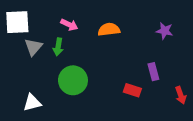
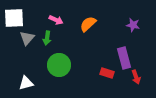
orange semicircle: (109, 30) -> (88, 24), turned -36
purple rectangle: (153, 72) -> (124, 58), size x1.5
red arrow: (181, 95) -> (136, 77), moved

